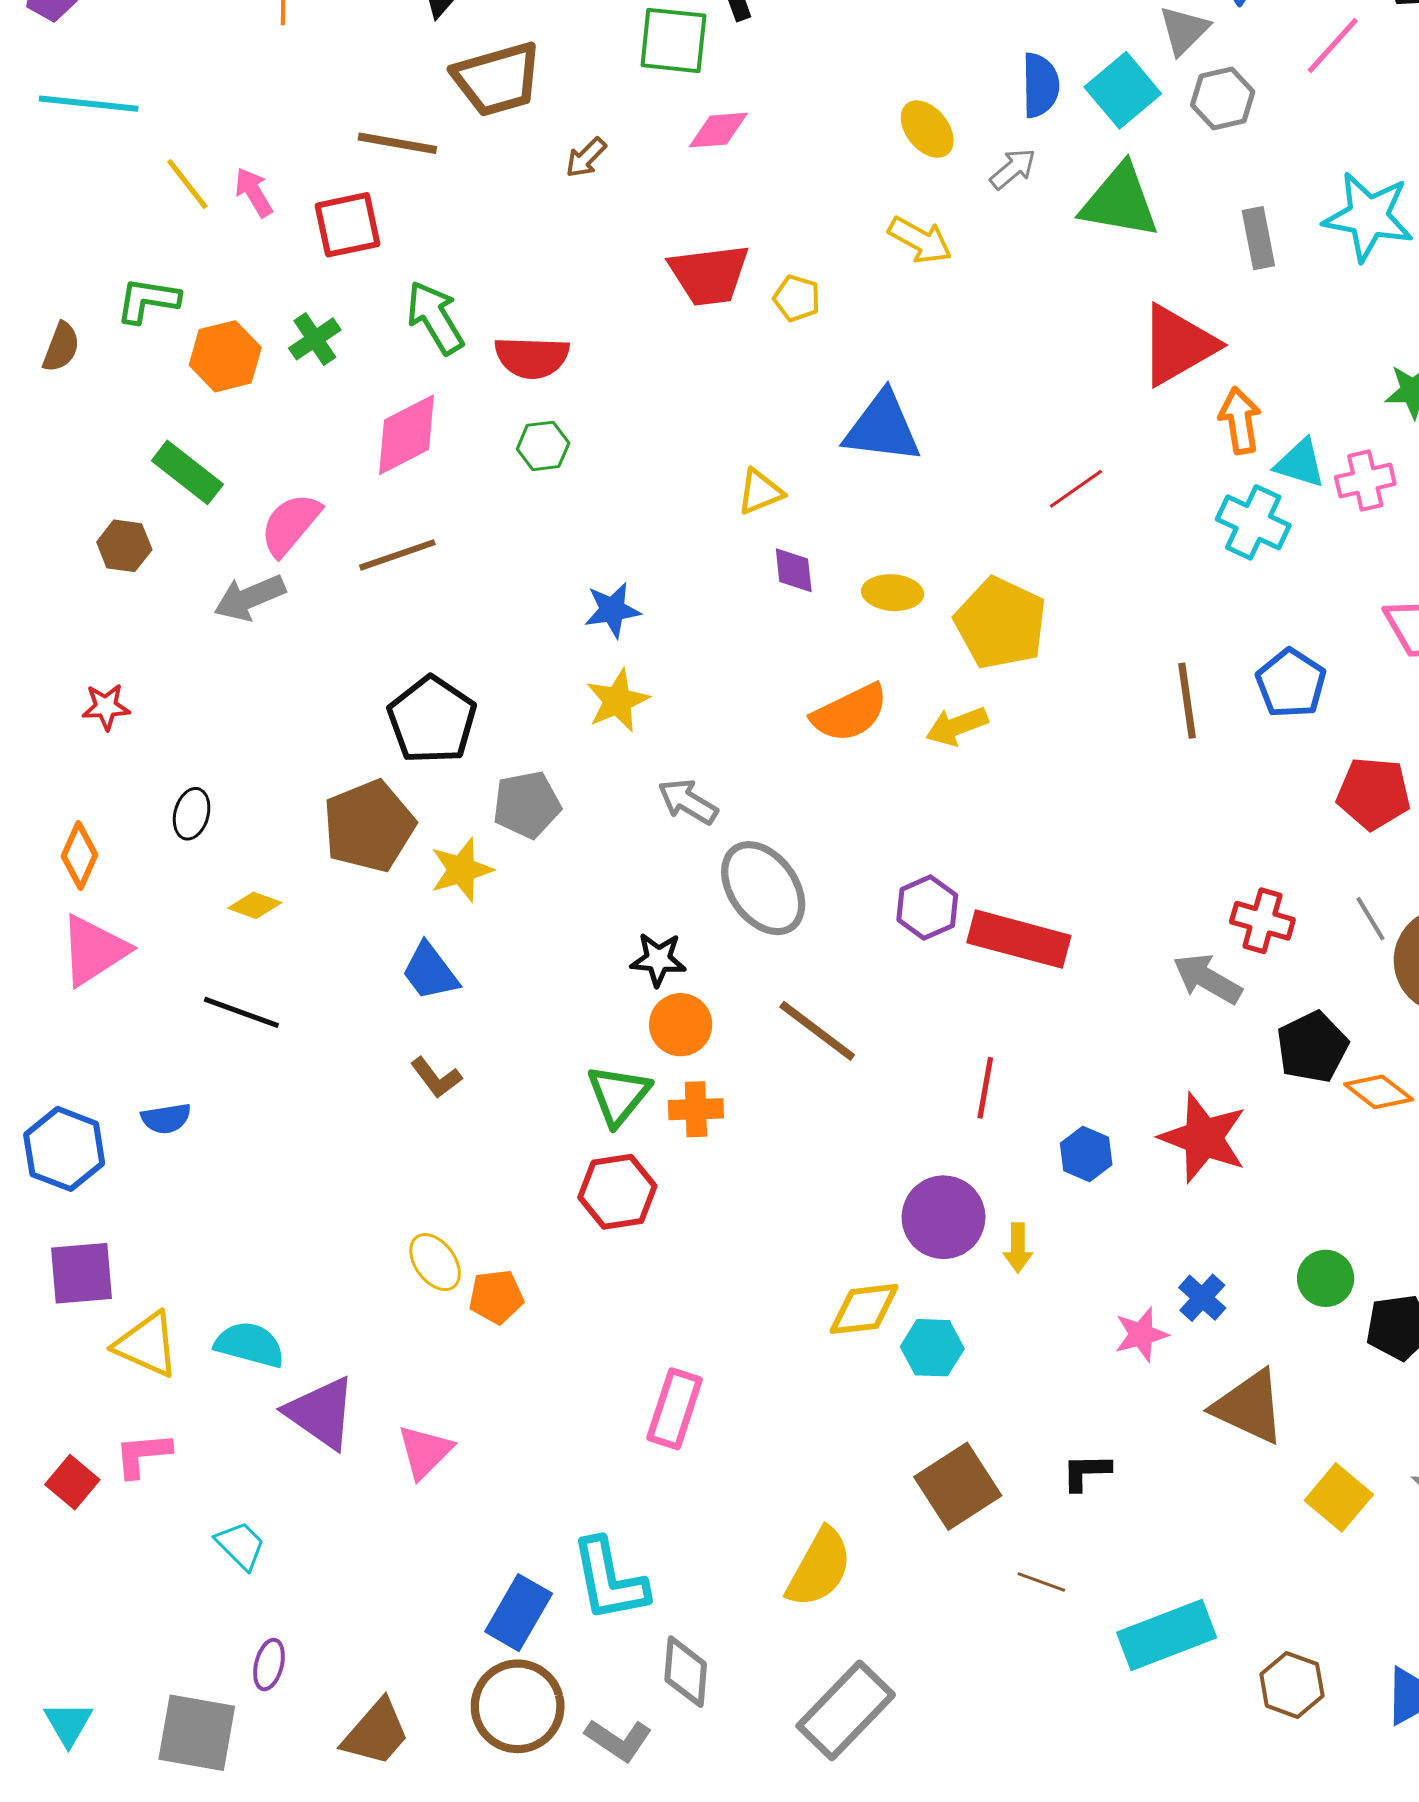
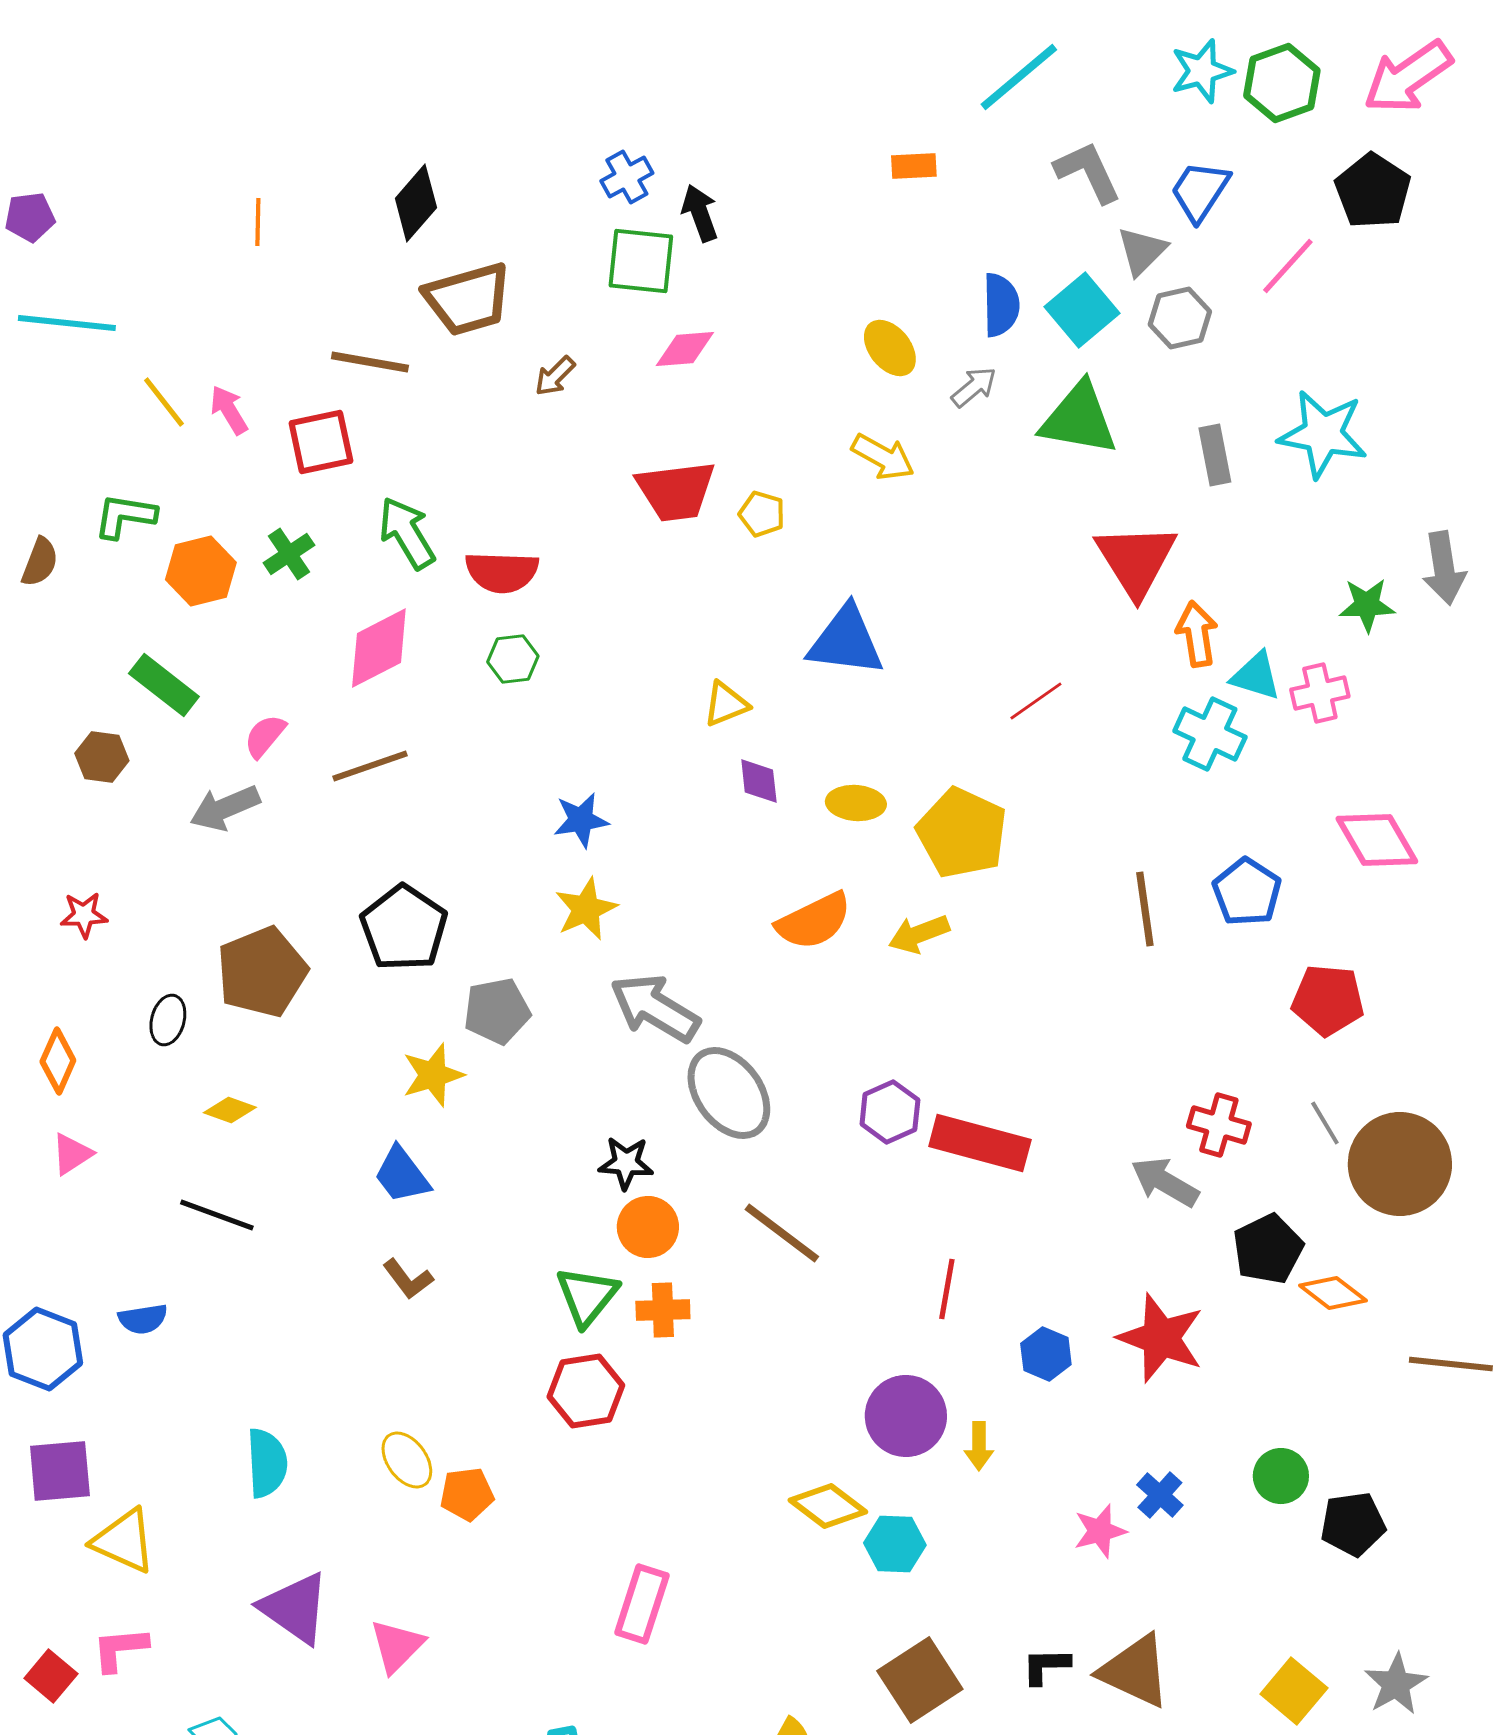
red triangle: (1178, 345) -> (1136, 560), turned -32
pink semicircle: (290, 524) -> (265, 736), size x0.7
gray arrow: (688, 802) -> (655, 1008), size x1.5
brown pentagon: (369, 826) -> (262, 972), moved
pink triangle: (94, 950) -> (72, 1154), size x0.6
yellow diamond: (864, 1309) -> (828, 1506), turned 44
cyan semicircle: (250, 1345) -> (267, 1463), moved, turned 72
brown triangle: (1249, 1407) -> (1135, 1671), moved

